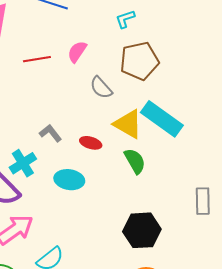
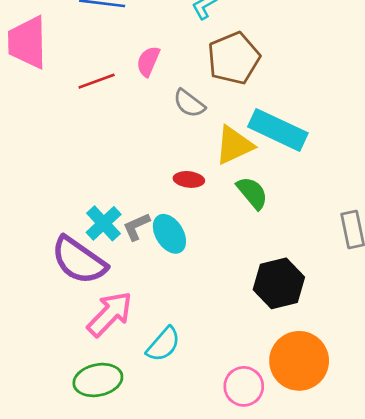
yellow triangle: (128, 124) -> (234, 145), turned -44
gray L-shape: (51, 133) -> (136, 227), moved, turned -65
cyan ellipse: (69, 180) -> (169, 234), turned 60

